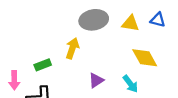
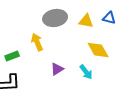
yellow arrow: (72, 48) -> (37, 42), turned -42

